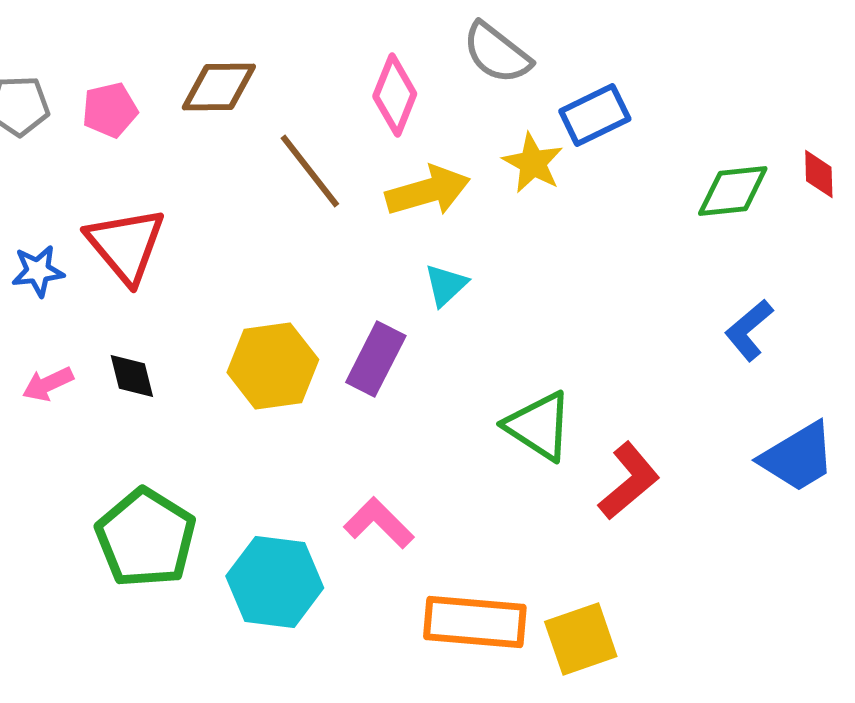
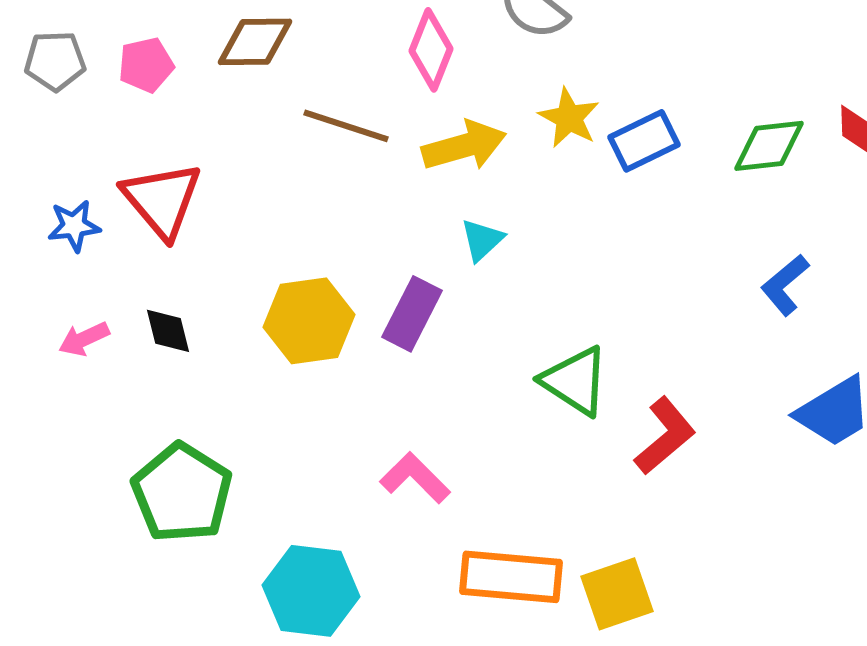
blue rectangle: (595, 115) -> (644, 141), moved
brown line: (310, 171) -> (346, 126), turned -34
cyan hexagon: (275, 582) -> (311, 591), moved

